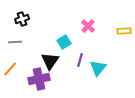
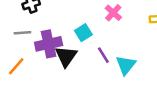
purple line: (80, 60) -> (103, 55), turned -48
purple cross: (39, 79) -> (49, 44), moved

